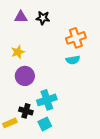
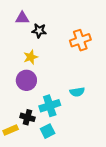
black star: (43, 18) -> (39, 31), moved
yellow star: (18, 52) -> (31, 57), moved
cyan semicircle: (73, 60) -> (77, 92), moved

